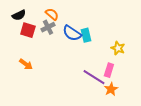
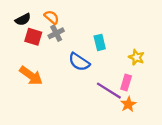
orange semicircle: (52, 14) -> (52, 17), moved
blue semicircle: (72, 33) -> (79, 62), moved
orange arrow: (26, 64) -> (31, 76), size x1.5

